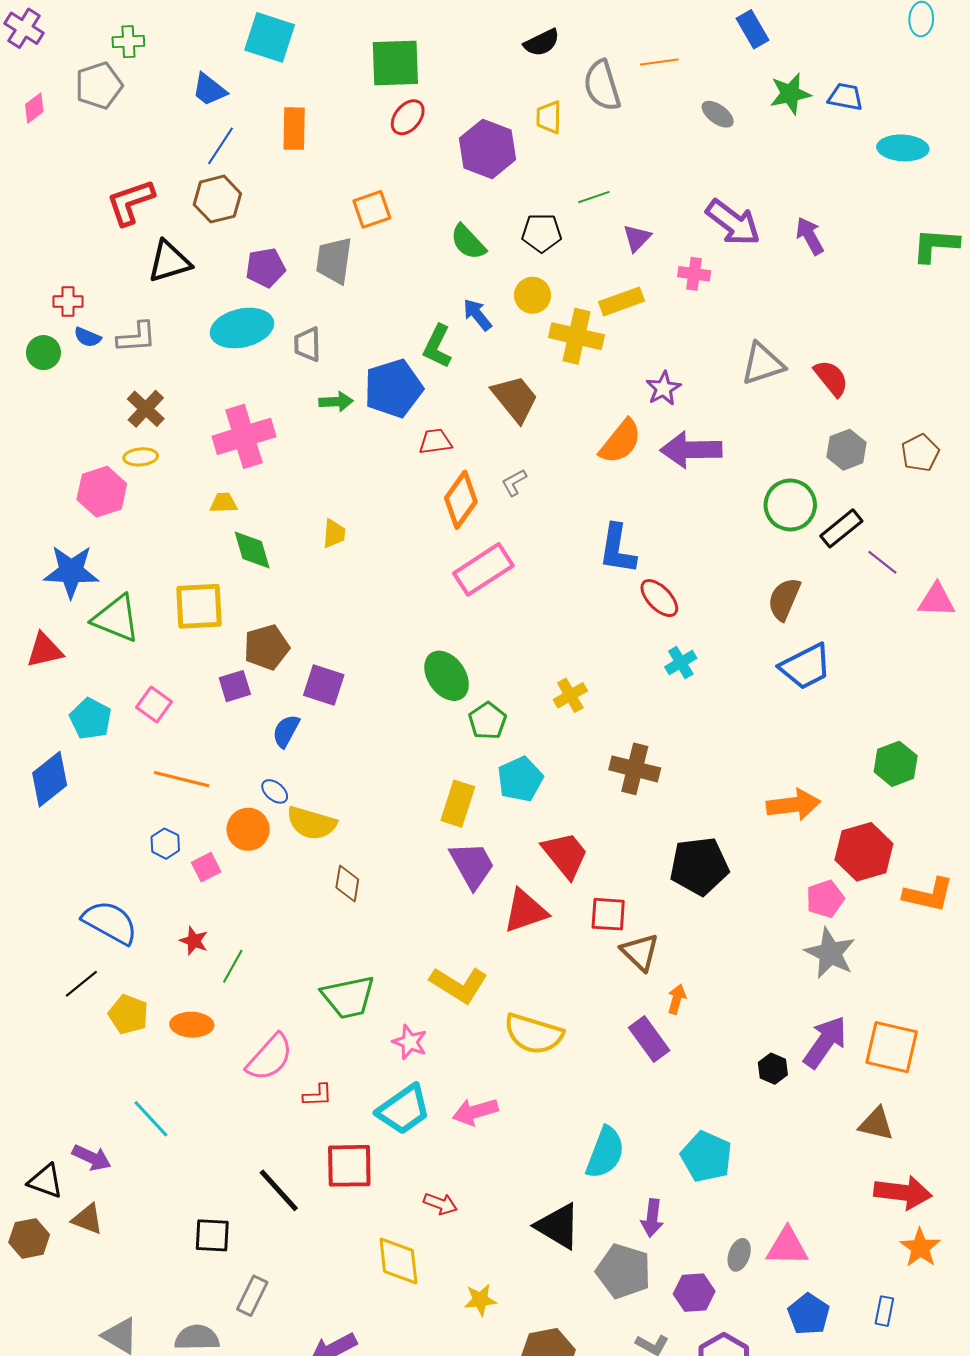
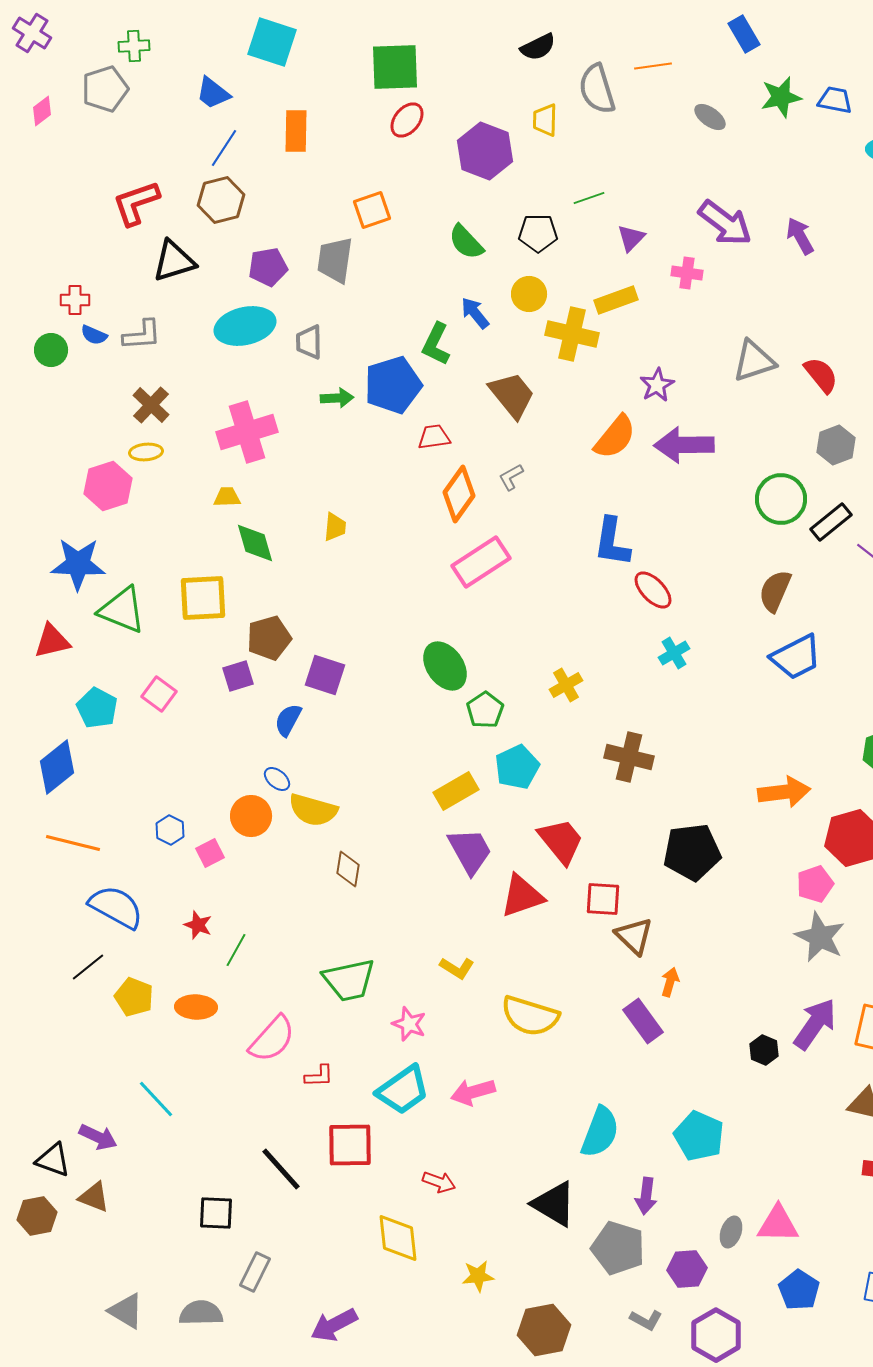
orange line: (182, 779) -> (73, 843), moved
yellow rectangle: (458, 804) -> (456, 791), turned 42
yellow L-shape: (459, 985) -> (457, 968), size x0.6

